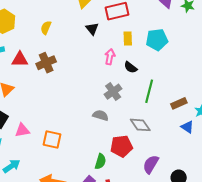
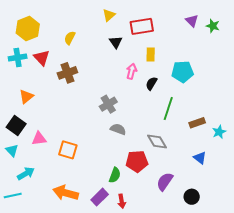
cyan pentagon: (157, 40) -> (183, 72), moved
red triangle: (20, 59) -> (42, 58), moved, turned 42
black semicircle: (131, 67) -> (151, 83), turned 80
gray cross: (113, 92) -> (108, 104), moved
blue triangle: (187, 127) -> (200, 158), moved

